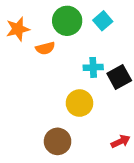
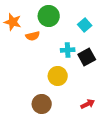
cyan square: (103, 21) -> (85, 25), moved
orange star: (18, 29) -> (13, 22), turned 30

